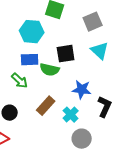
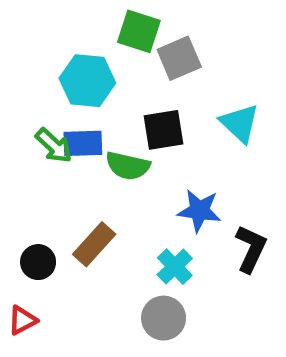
gray square: (93, 22) -> (179, 58), moved
green arrow: (20, 81) -> (54, 146), moved
brown rectangle: (46, 106) -> (94, 244), moved
gray circle: (82, 139) -> (164, 318), moved

